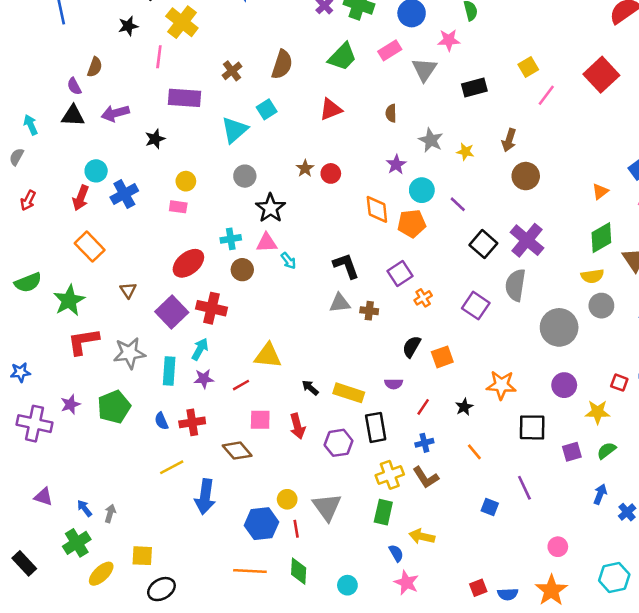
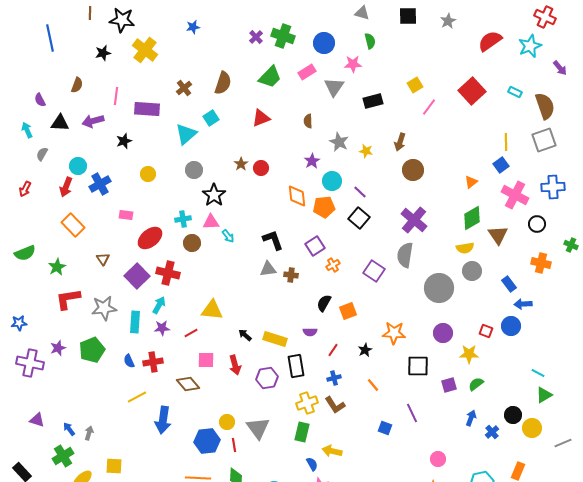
pink line: (159, 57) -> (116, 96), moved
purple semicircle: (74, 86) -> (40, 100), moved
gray semicircle: (17, 157) -> (42, 154), moved
pink rectangle: (178, 207) -> (126, 215), moved
black square: (483, 244) -> (359, 218), moved
green star: (69, 300) -> (57, 267), size x0.7

